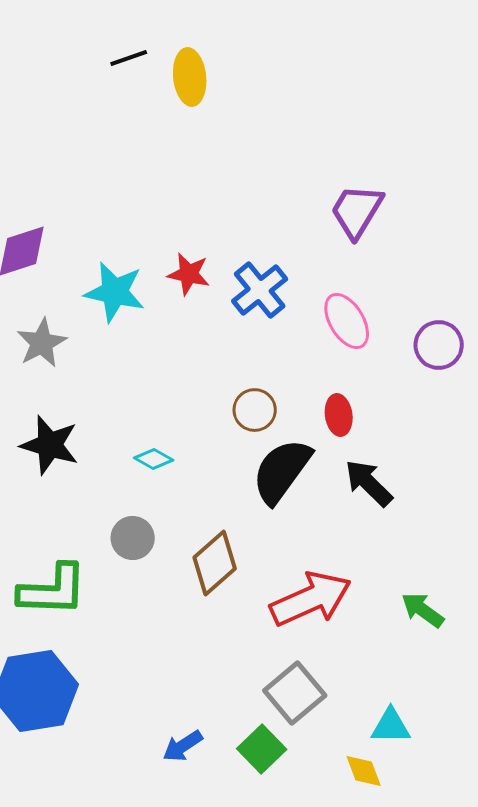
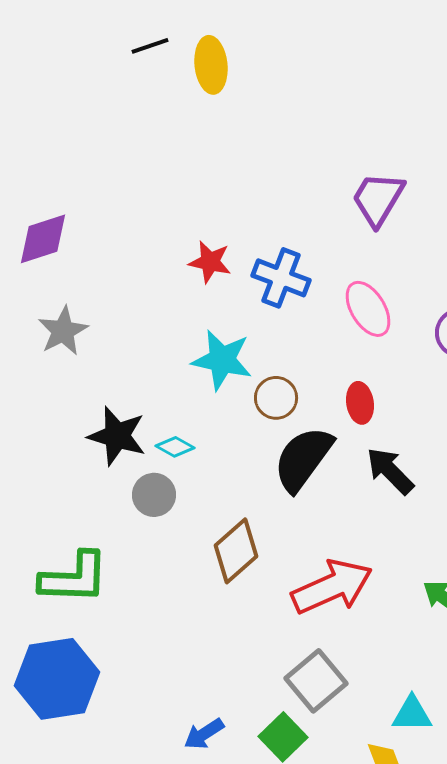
blue cross: (260, 290) -> (281, 278), turned -30
cyan star: (115, 292) -> (222, 360), moved
black star: (50, 445) -> (117, 436), moved
gray circle: (133, 538) -> (154, 495), moved

